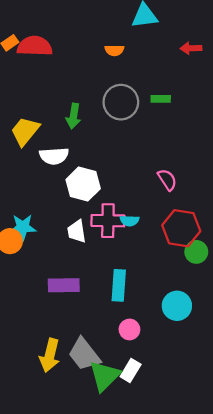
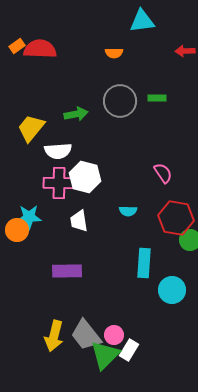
green arrow: (73, 116) -> (76, 114), turned -110
pink cross: (108, 221) -> (59, 183), moved
cyan rectangle: (119, 285) -> (144, 263), moved
pink circle: (129, 329) -> (114, 335), moved

